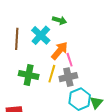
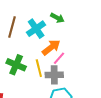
pink line: (70, 60) -> (59, 58), turned 48
yellow line: (52, 74) -> (39, 68), turned -42

